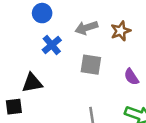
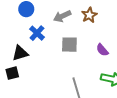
black triangle: (32, 83) -> (20, 53), moved
black square: (14, 107) -> (12, 73), moved

